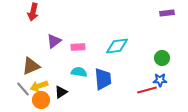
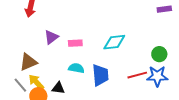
blue star: (160, 80) -> (157, 76), size x1.5
yellow arrow: (39, 86) -> (36, 82), turned 66
red line: (147, 90) -> (137, 75), moved
black triangle: (61, 92) -> (58, 88), turned 40

